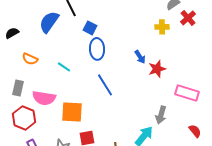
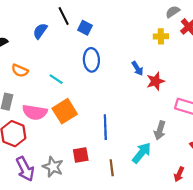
blue semicircle: (49, 22) -> (40, 31), size x0.7
blue square: (90, 28) -> (85, 28), moved
blue line: (105, 85) -> (105, 127), moved, turned 30
orange square: (72, 112) -> (65, 111), moved, turned -35

